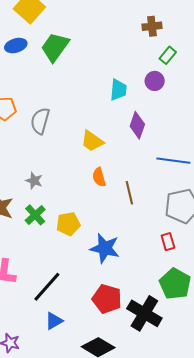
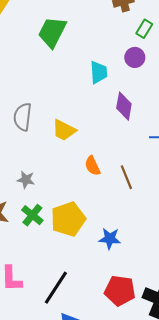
green trapezoid: (55, 47) -> (52, 32), moved
yellow trapezoid: (92, 141) -> (64, 130), moved
yellow pentagon: (68, 224) -> (68, 219), size x1.4
blue star: (105, 248) -> (110, 239), size x0.7

